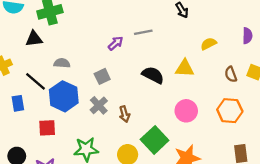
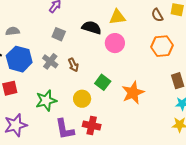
gray square: (102, 76) -> (59, 34), moved, turned -32
pink circle: (186, 111) -> (115, 43), moved
green square: (155, 140) -> (103, 82), size x0.7

